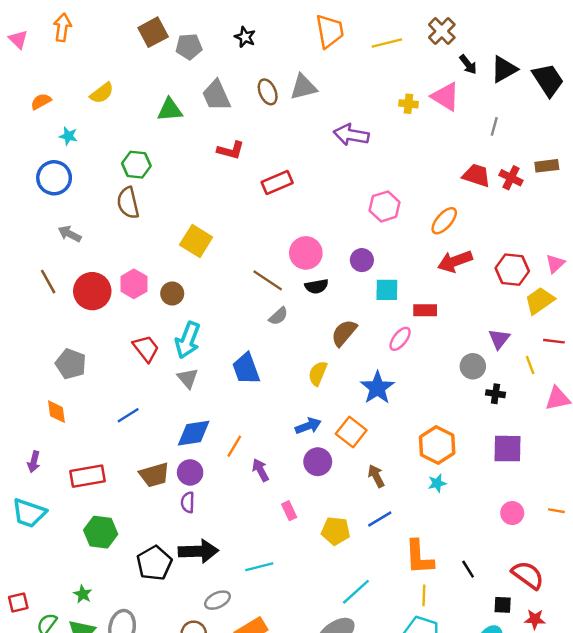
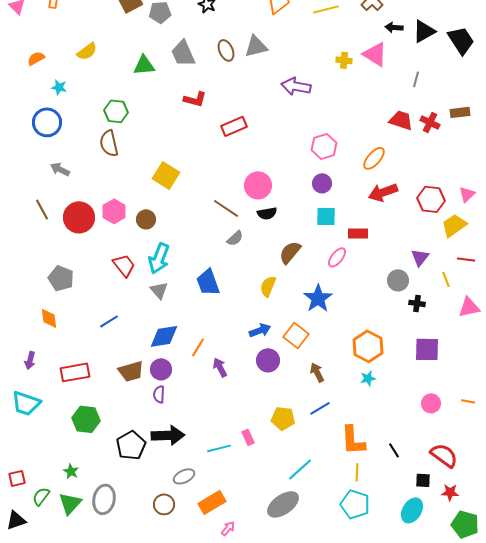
black arrow: (468, 64) -> (394, 27), turned 132
purple circle: (362, 260) -> (322, 183), moved
pink rectangle: (289, 511) -> (248, 437), moved

